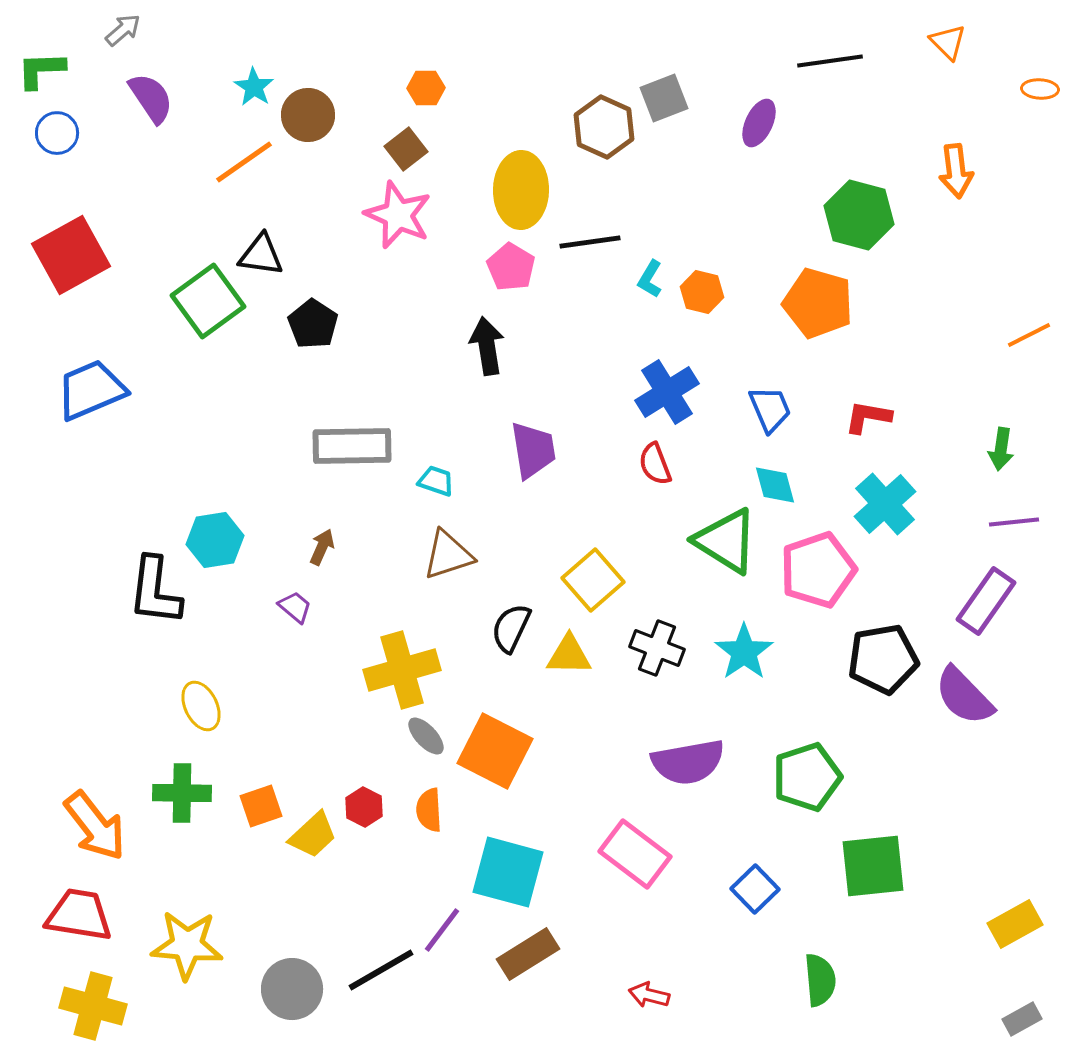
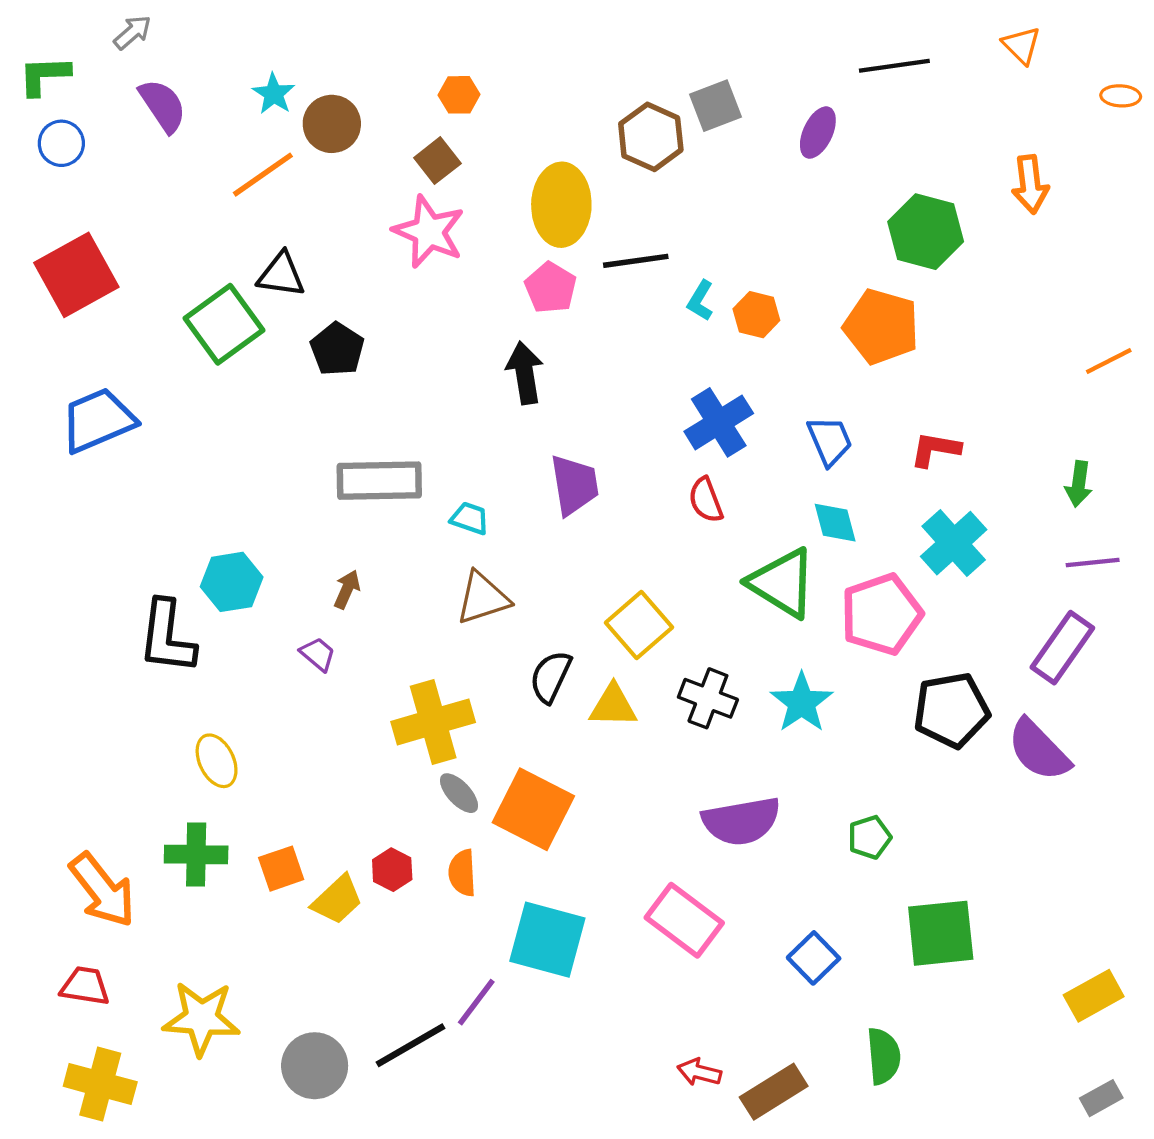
green pentagon: (807, 777) -> (870, 837), size x0.6
red trapezoid: (79, 915) -> (85, 986), size x0.7
brown rectangle: (528, 954) -> (774, 1092), moved

